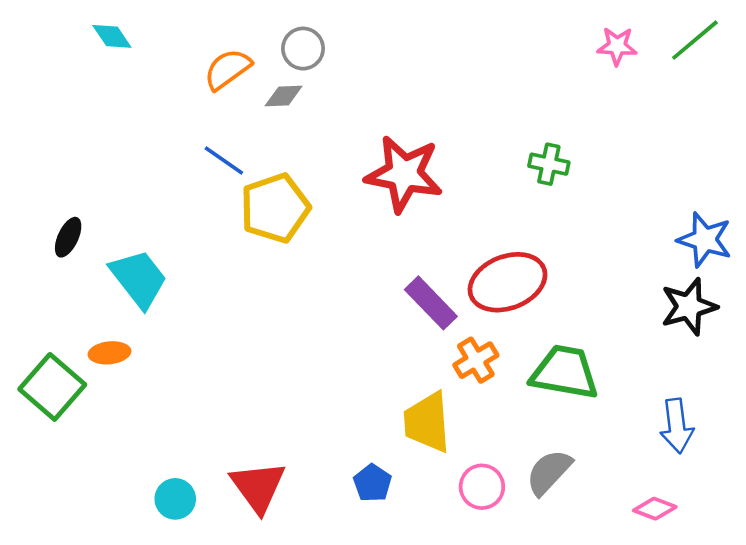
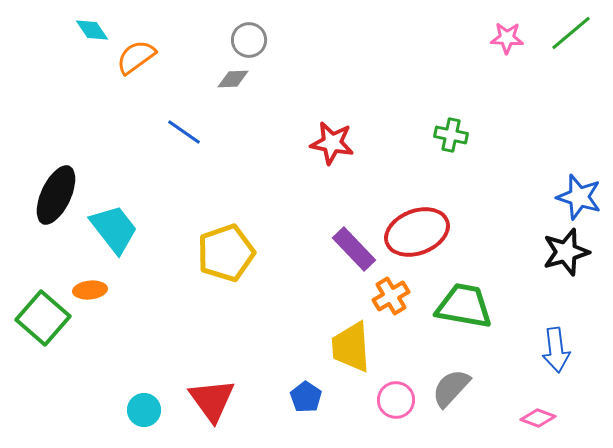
orange semicircle: (228, 69) -> (136, 57), moved
red star: (404, 174) -> (332, 143), size x0.7
yellow pentagon: (275, 208) -> (226, 253), moved
black ellipse: (68, 237) -> (56, 195), size x1.8

